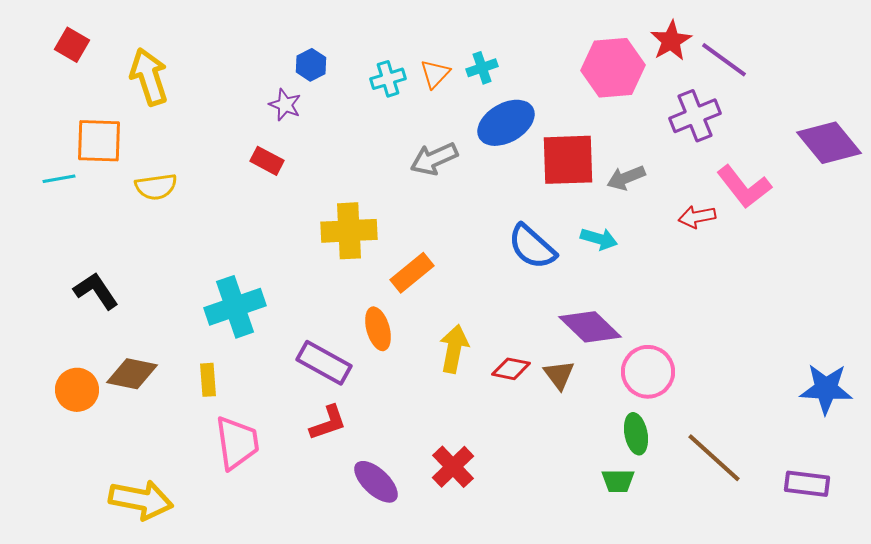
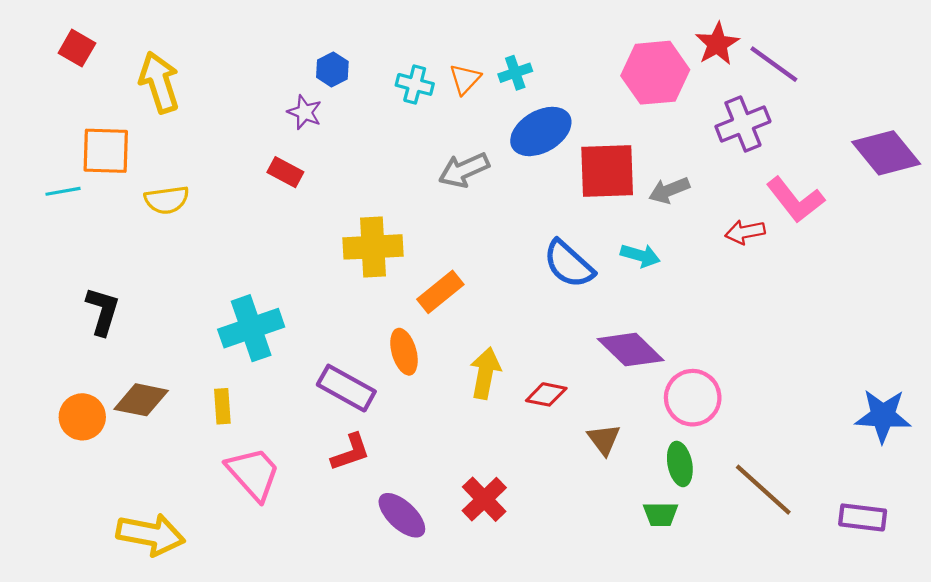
cyan cross: (388, 79) -> (415, 84), turned 32
black L-shape: (96, 291) -> (103, 311), turned 51
brown triangle: (559, 375) -> (604, 439), moved
pink trapezoid: (237, 443) -> (253, 474), turned -34

